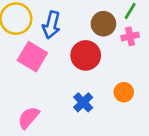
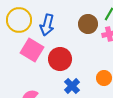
red circle: (86, 55) -> (60, 59), moved

